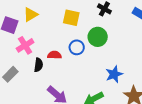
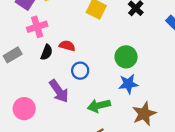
green circle: (98, 37) -> (126, 57), moved
blue circle: (77, 47) -> (80, 71), moved

